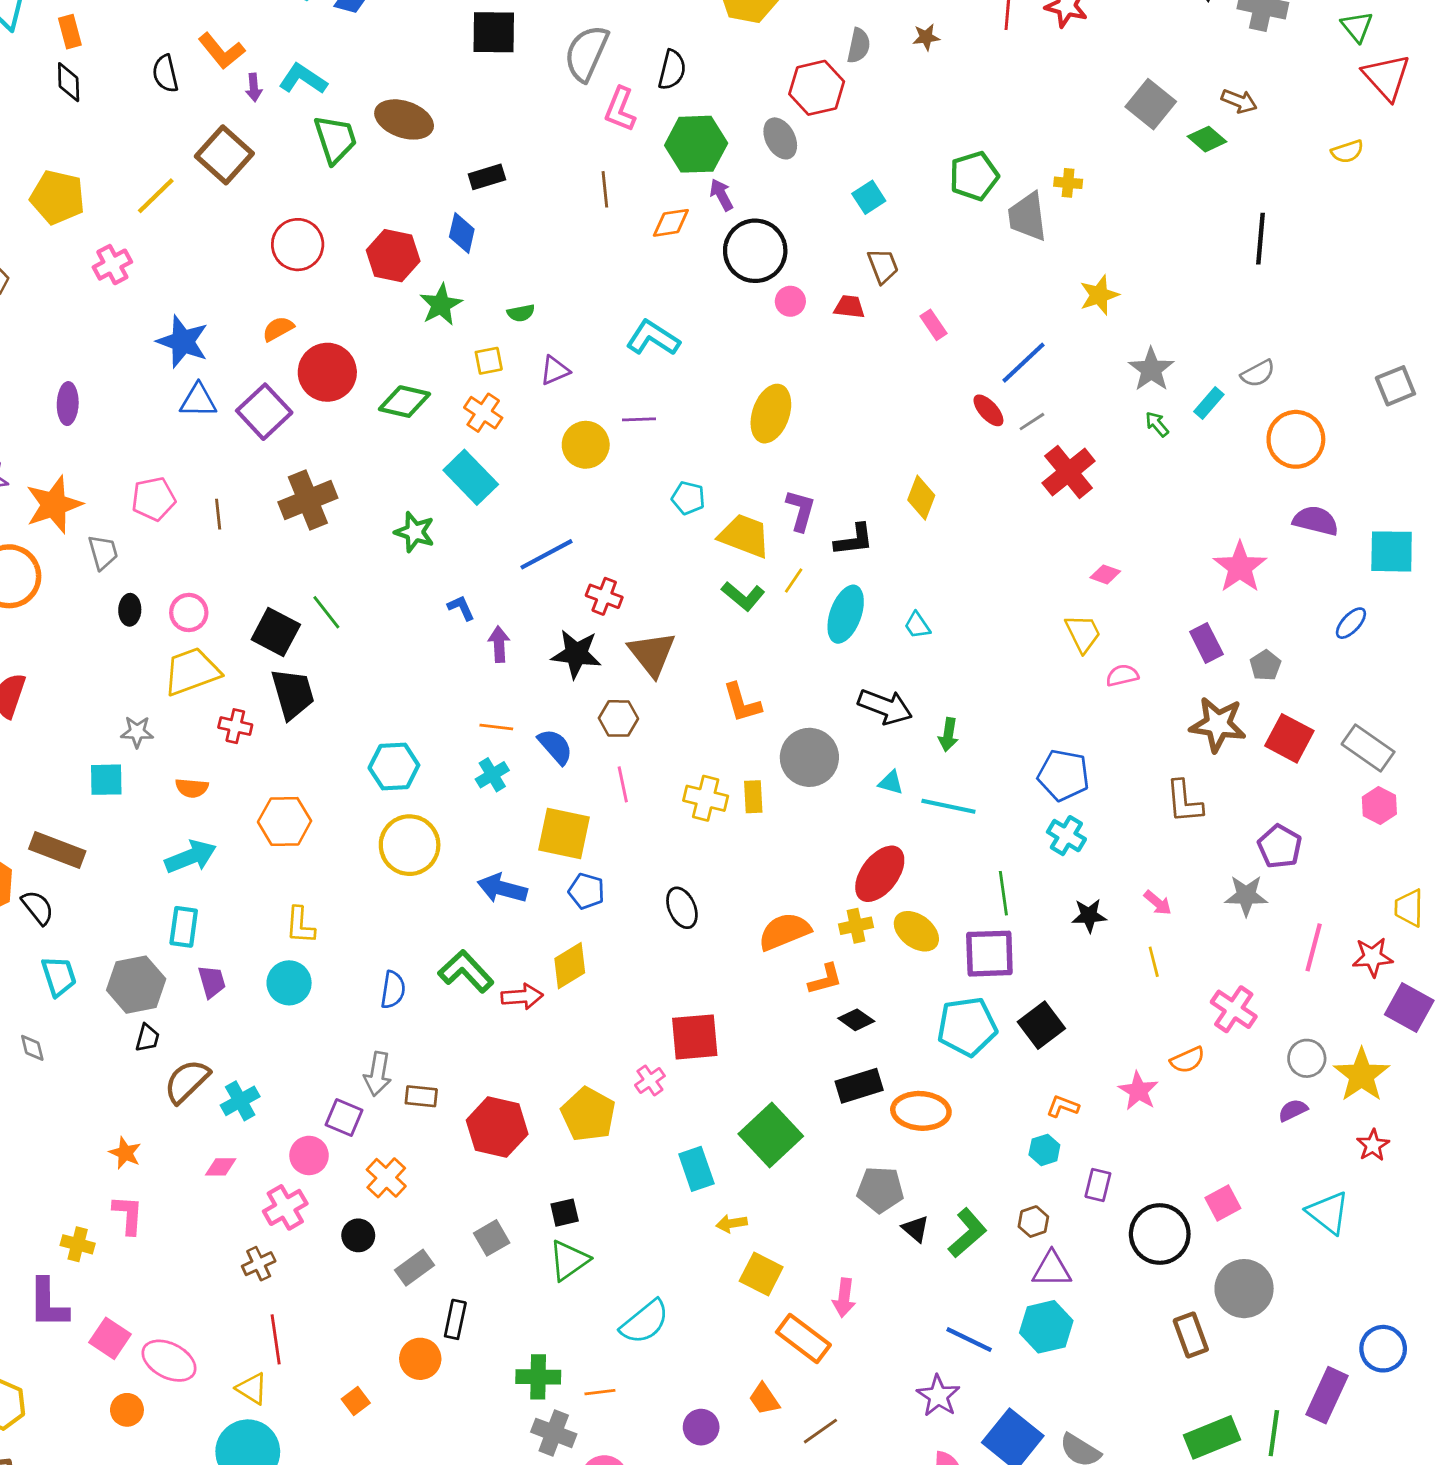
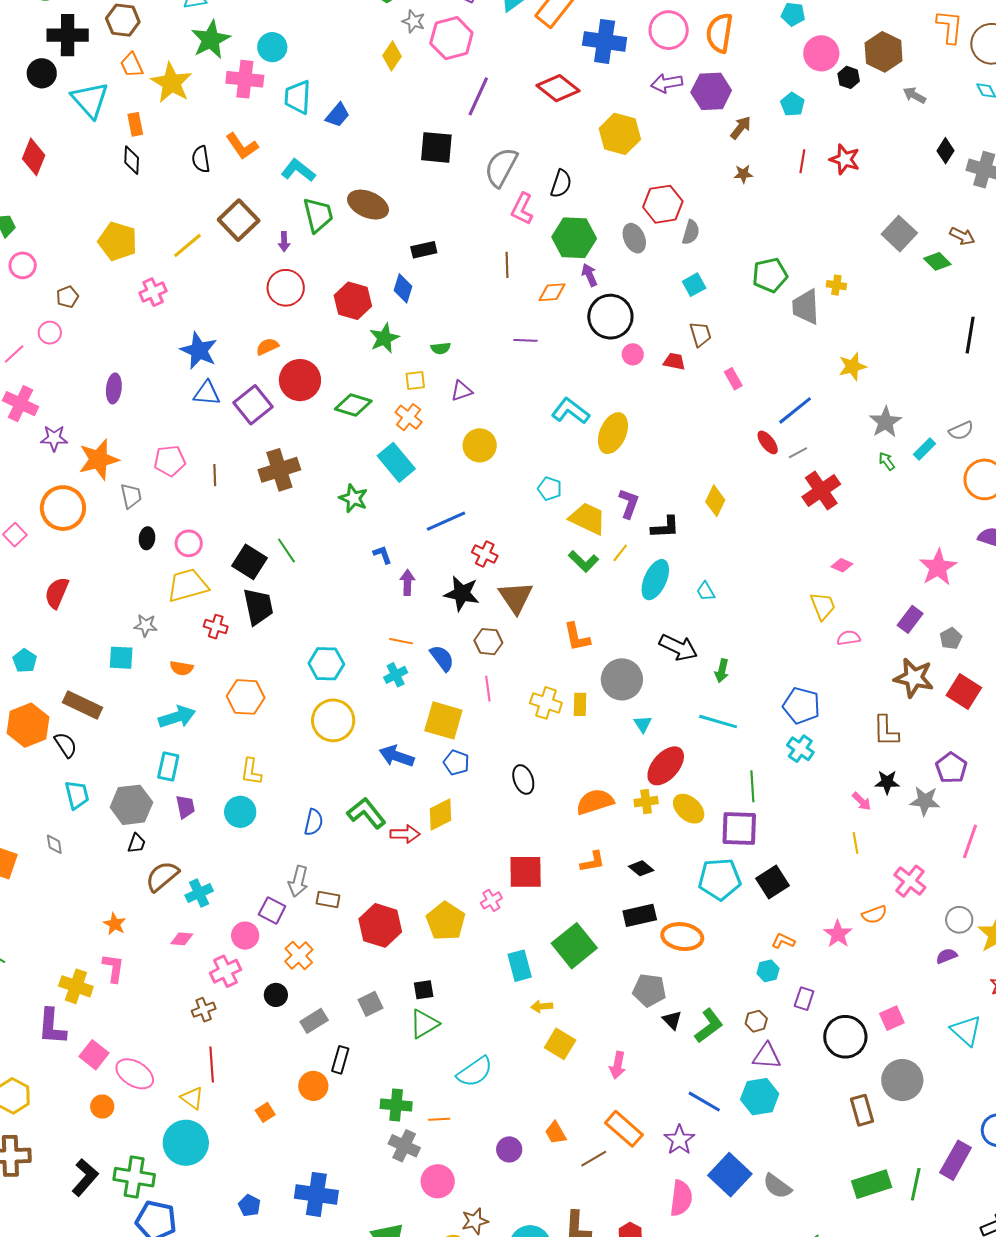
gray semicircle: (859, 46) -> (691, 232), moved
purple arrow: (254, 87) -> (284, 242), moved
cyan L-shape: (653, 338) -> (570, 411), moved
purple line: (639, 419) -> (525, 340), moved
purple rectangle: (1206, 643) -> (910, 619), turned 60
cyan triangle: (891, 783) -> (643, 724), moved, turned 36
black star: (1089, 916) -> (887, 782), moved
orange L-shape: (825, 979) -> (592, 862), moved
yellow cross: (78, 1244) -> (76, 986), size x1.4
orange rectangle: (803, 1338) -> (624, 1129), moved

